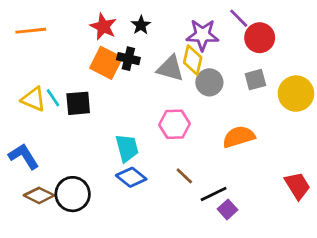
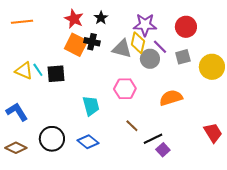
purple line: (239, 18) -> (160, 47), moved
blue diamond: (131, 177) -> (88, 142), moved
brown diamond: (39, 195) -> (16, 148), moved

